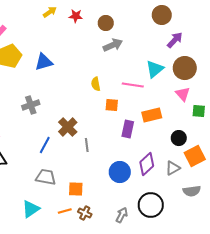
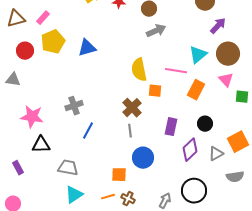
yellow semicircle: (96, 84) -> (139, 70), size x1.6
gray cross: (31, 105) -> (74, 106), moved
orange rectangle: (152, 115) -> (196, 90), moved, turned -48
brown cross: (68, 127) -> (132, 108), moved
purple rectangle: (128, 129) -> (171, 127), moved
black circle: (179, 138) -> (205, 124), moved
blue circle: (120, 172) -> (143, 158), moved
gray trapezoid: (46, 177) -> (68, 168), moved

